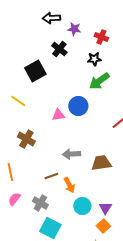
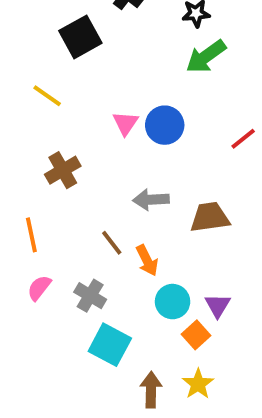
blue circle: (78, 106) -> (165, 125), moved
pink triangle: (58, 115) -> (125, 123), turned -48
brown cross: (26, 139) -> (63, 170), turned 30
brown line: (51, 176) -> (112, 243), turned 72
orange square: (103, 226) -> (196, 335), moved

